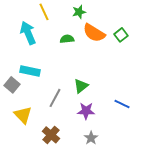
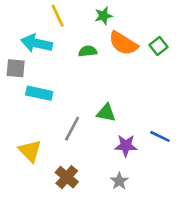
cyan arrow: (28, 33) -> (37, 43), turned -55
gray square: (12, 85) -> (16, 68), moved, turned -35
green triangle: (81, 86) -> (106, 113), turned 49
purple star: (86, 111) -> (126, 146), moved

